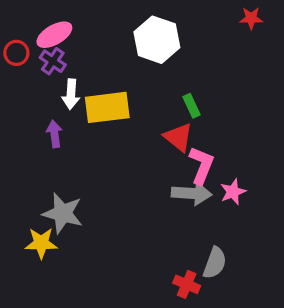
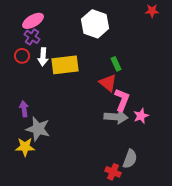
red circle: (16, 53) -> (22, 56), moved
purple arrow: (54, 134) -> (24, 109), moved

